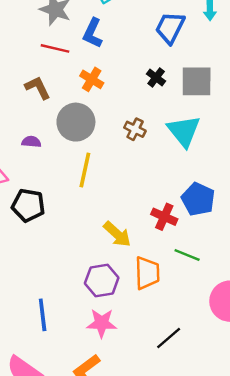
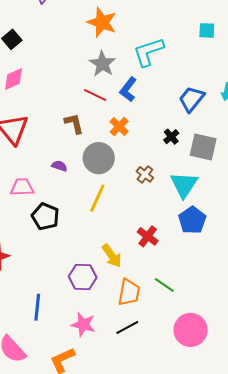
blue pentagon: (198, 199) -> (192, 220), moved
red cross: (164, 217) -> (148, 236), moved
purple hexagon: (102, 281) -> (83, 277), moved
black line: (169, 338) -> (127, 327), moved

